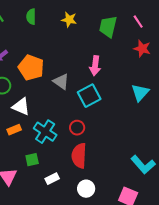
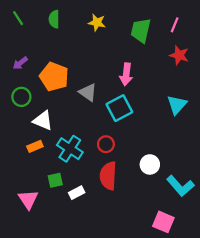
pink line: (138, 22) -> (175, 25), turned 56
white rectangle: (52, 179) -> (77, 193), moved
white circle: (86, 189) -> (150, 164), moved

